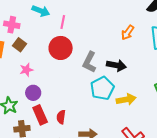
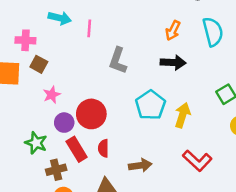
red circle: (61, 48) -> (91, 114), moved
gray L-shape: (89, 62) -> (118, 61), moved
black arrow: (116, 65) -> (173, 62), moved
yellow arrow: (126, 99) -> (182, 115), turned -54

